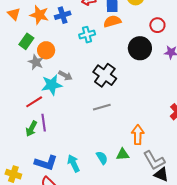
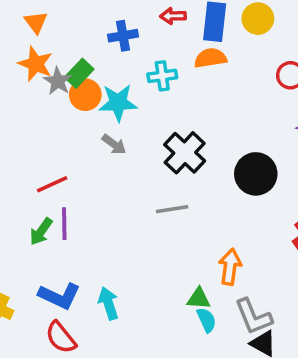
orange star: (39, 15) -> (36, 64), moved
green rectangle: (26, 41) -> (79, 73), moved
black circle: (140, 48) -> (256, 174), moved
gray star: (36, 62) -> (58, 81), moved
cyan star: (52, 85) -> (118, 103), moved
cyan semicircle: (102, 158) -> (206, 320), moved

